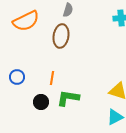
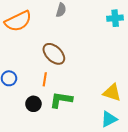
brown ellipse: (61, 36) -> (54, 54), moved, turned -55

